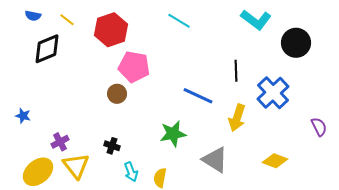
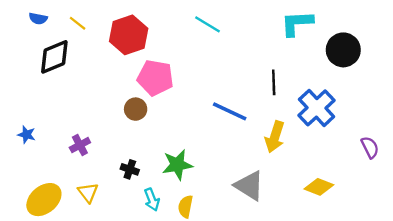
cyan L-shape: (256, 20) -> (297, 23), turned 140
green star: (173, 134) -> (177, 165), moved
purple cross: (60, 142) -> (80, 145), moved
yellow triangle: (76, 166) -> (88, 193), size x0.7

